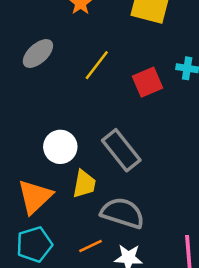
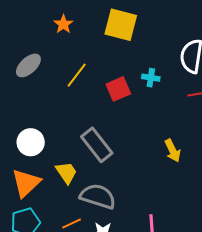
white circle: (60, 147) -> (31, 142), moved
yellow trapezoid: (84, 184) -> (66, 173), turned -45

